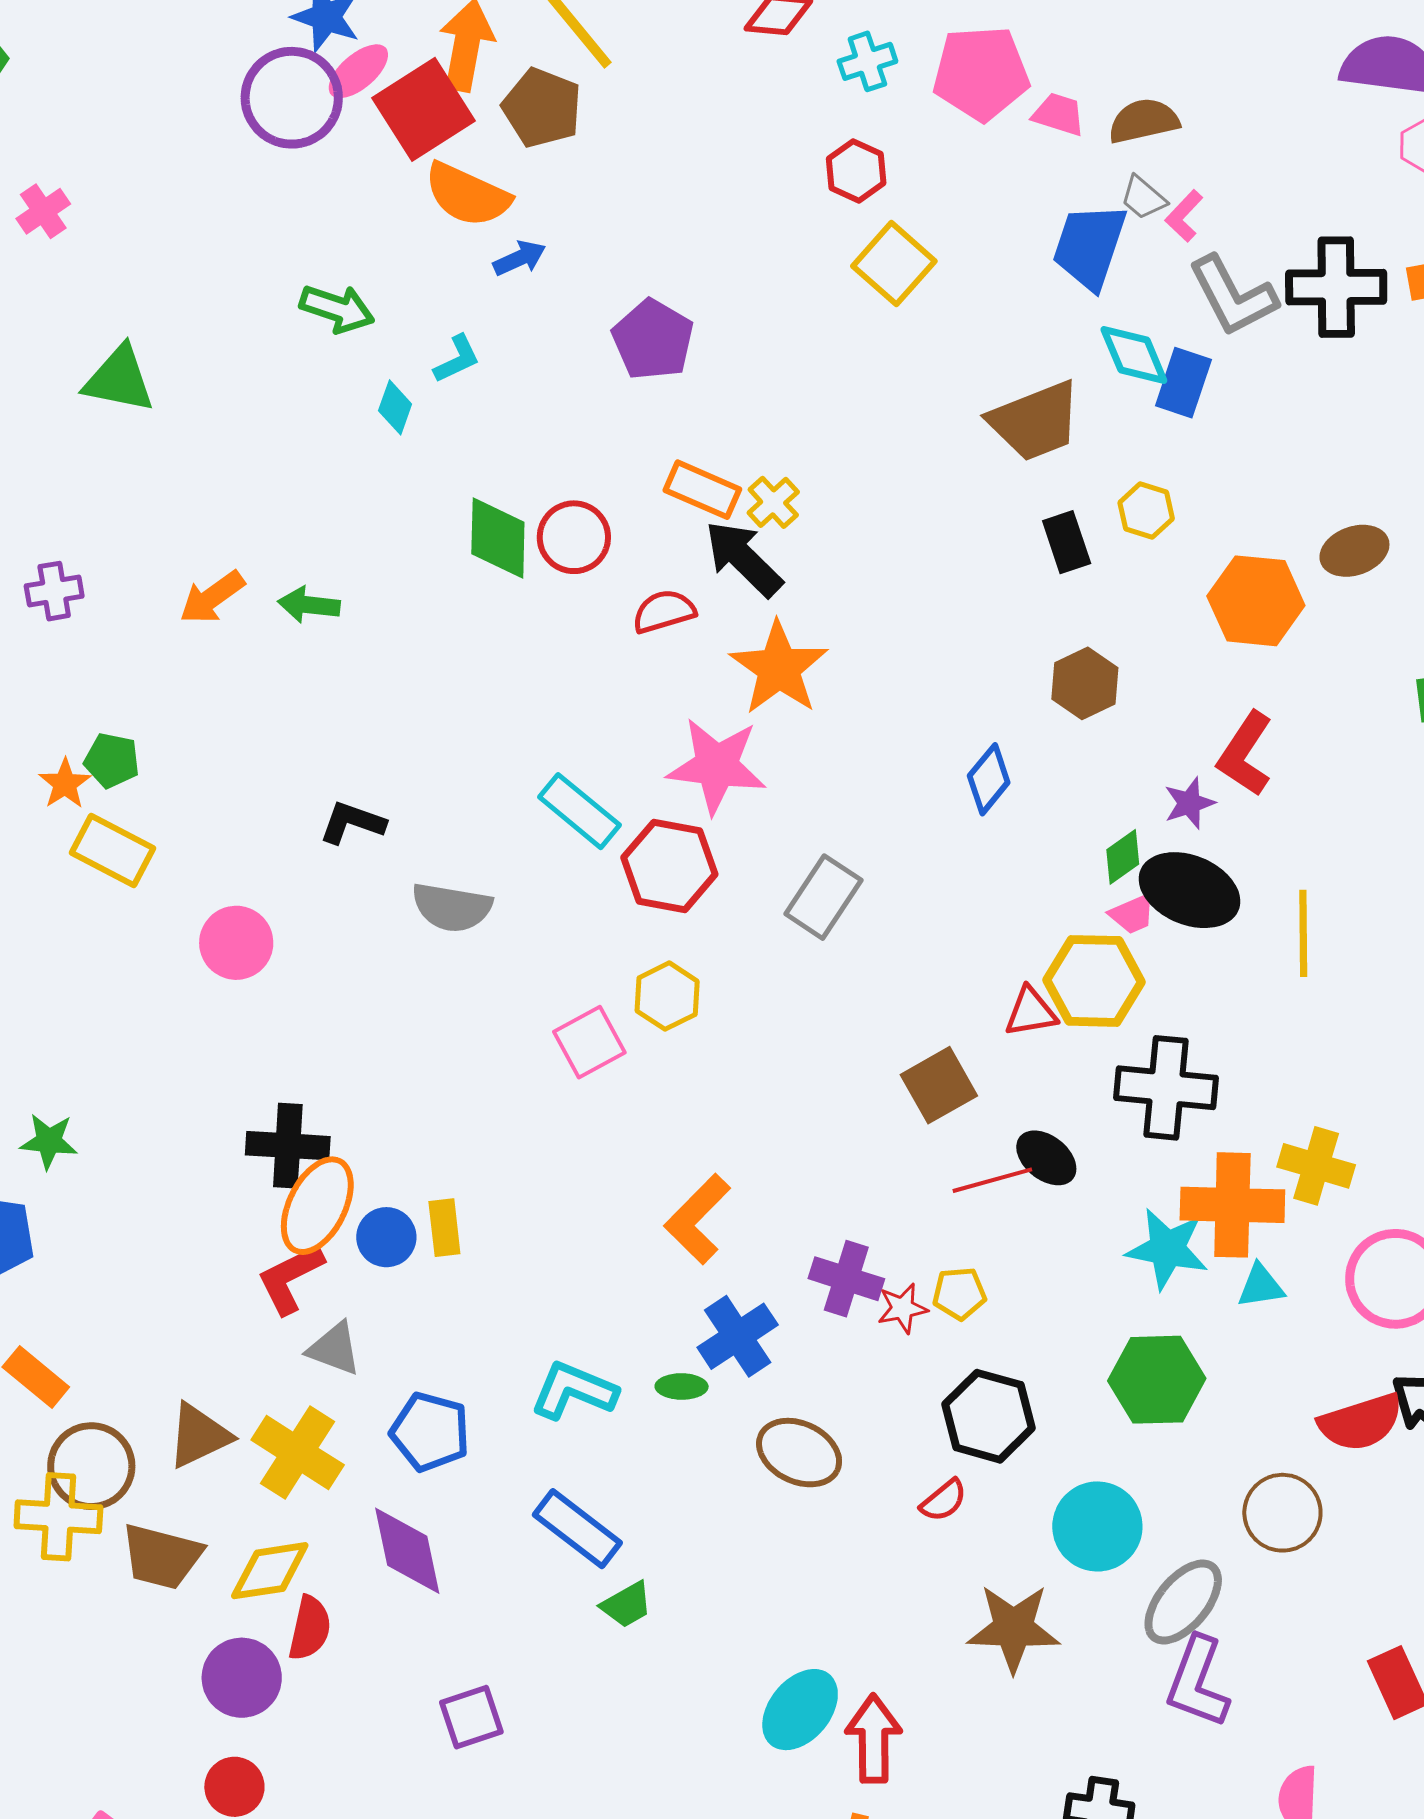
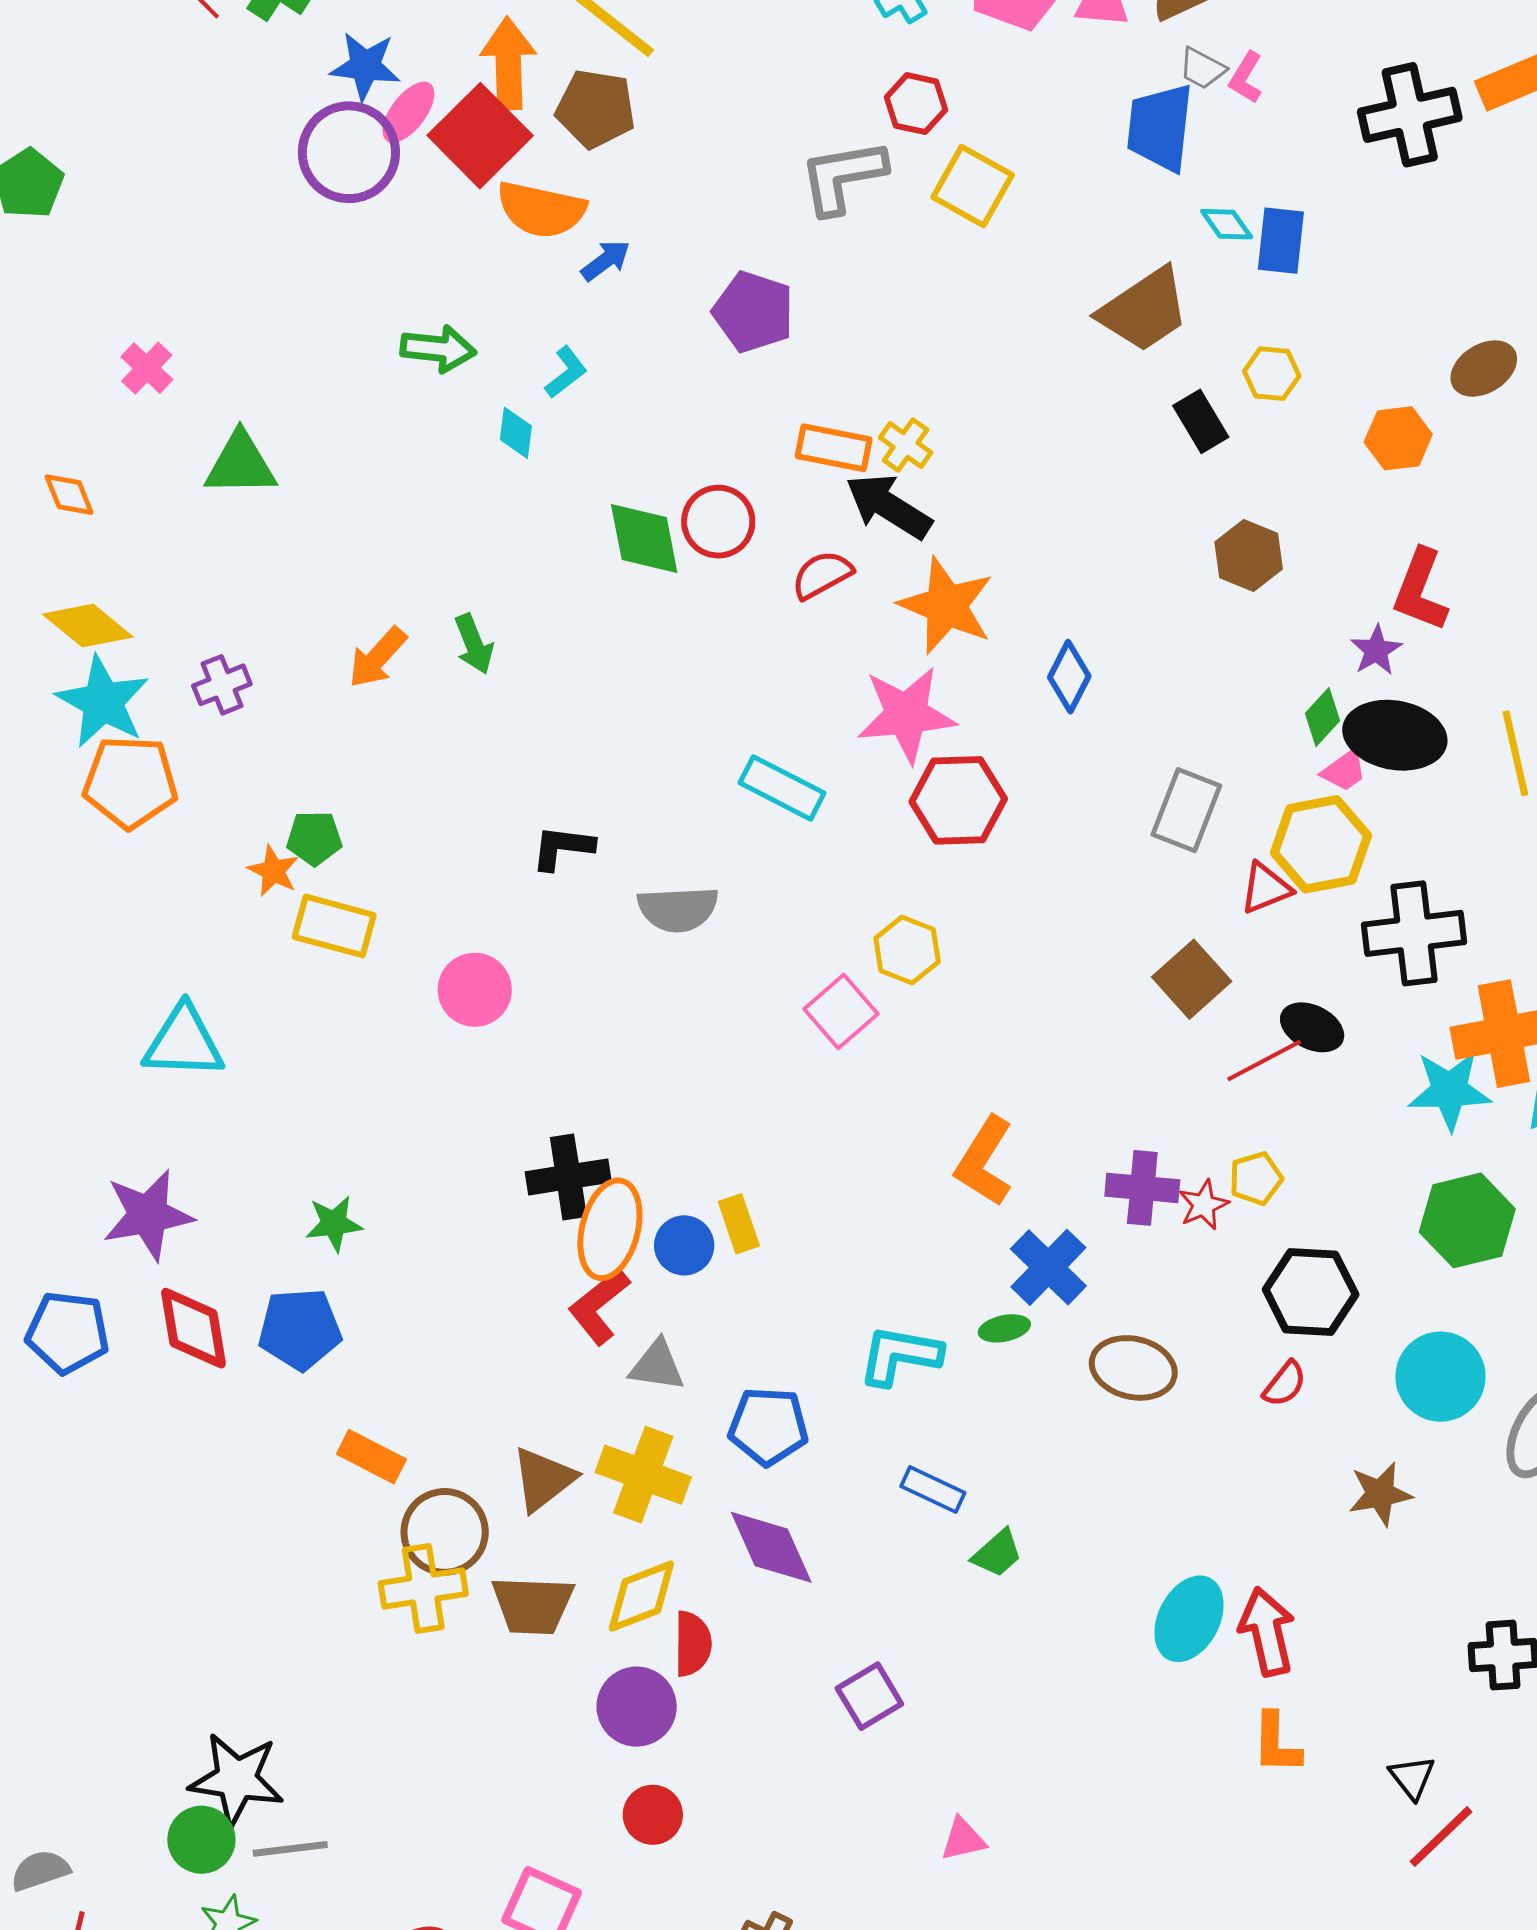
pink cross: (43, 211) -> (147, 368), moved
gray L-shape: (1233, 296) -> (843, 177), moved, turned 120
cyan diamond: (1134, 355) -> (1227, 224), size x0.7
orange hexagon: (1256, 601) -> (1398, 438), size x0.7
green arrow: (309, 605) -> (474, 644), turned -106
blue diamond: (989, 779) -> (1069, 677), moved
red hexagon: (669, 866) -> (958, 800), moved
gray rectangle: (823, 897) -> (1186, 810), moved
blue rectangle: (577, 1529) -> (933, 1489), size x0.7
brown star: (1013, 1628) -> (1380, 1494), size x0.7

